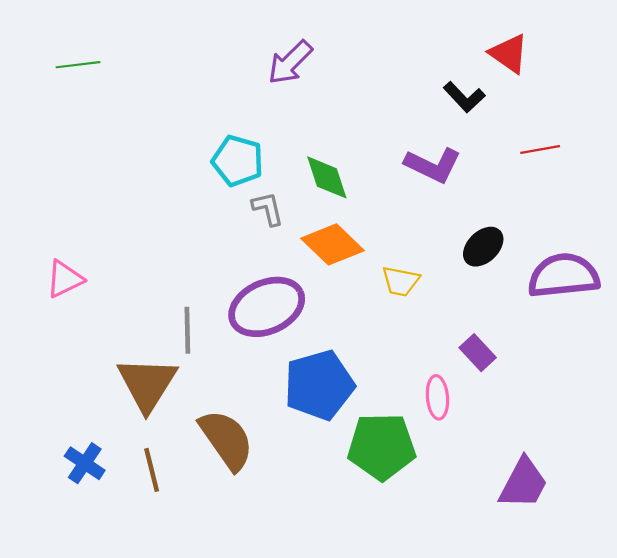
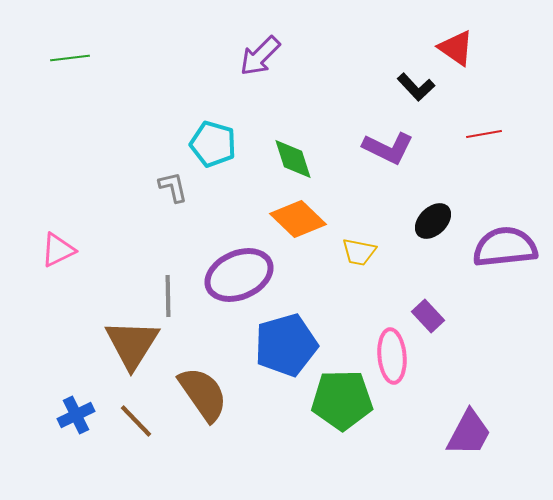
gray L-shape: (268, 209) -> (173, 187), moved
pink ellipse: (437, 397) -> (392, 356), size x1.4
blue cross: (85, 463) -> (76, 415), turned 30
brown line: (152, 470) -> (136, 421), turned -30

